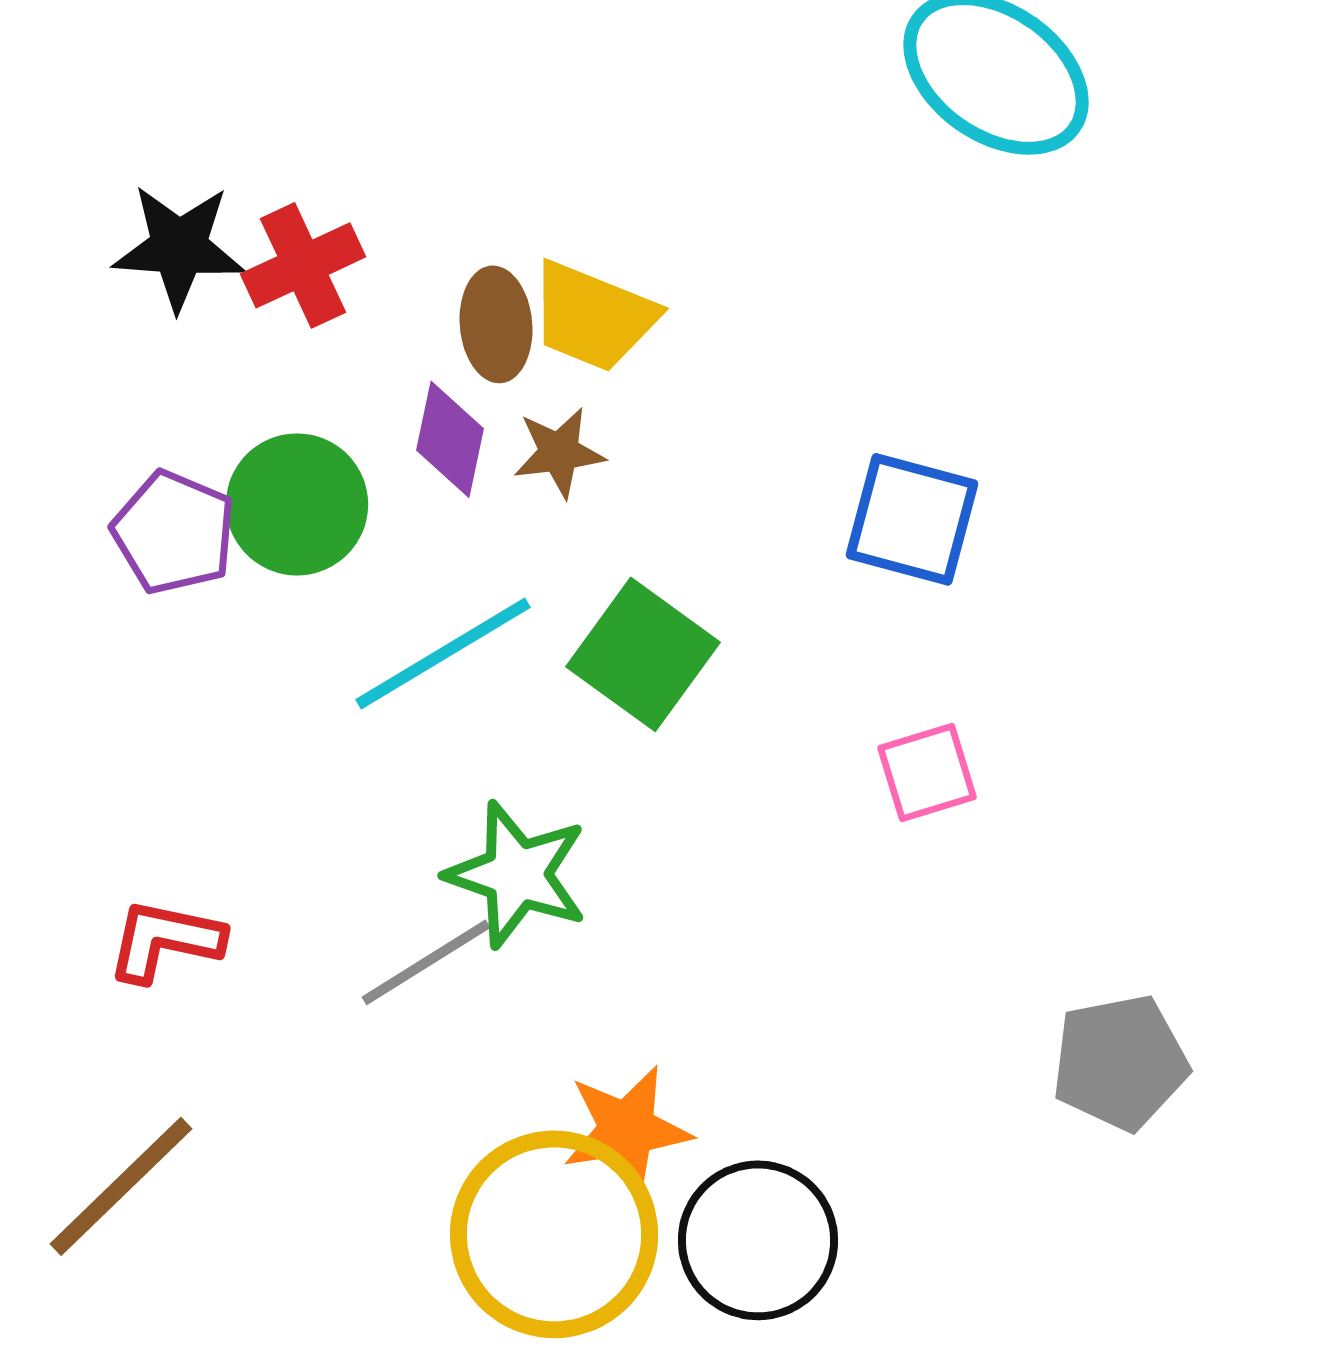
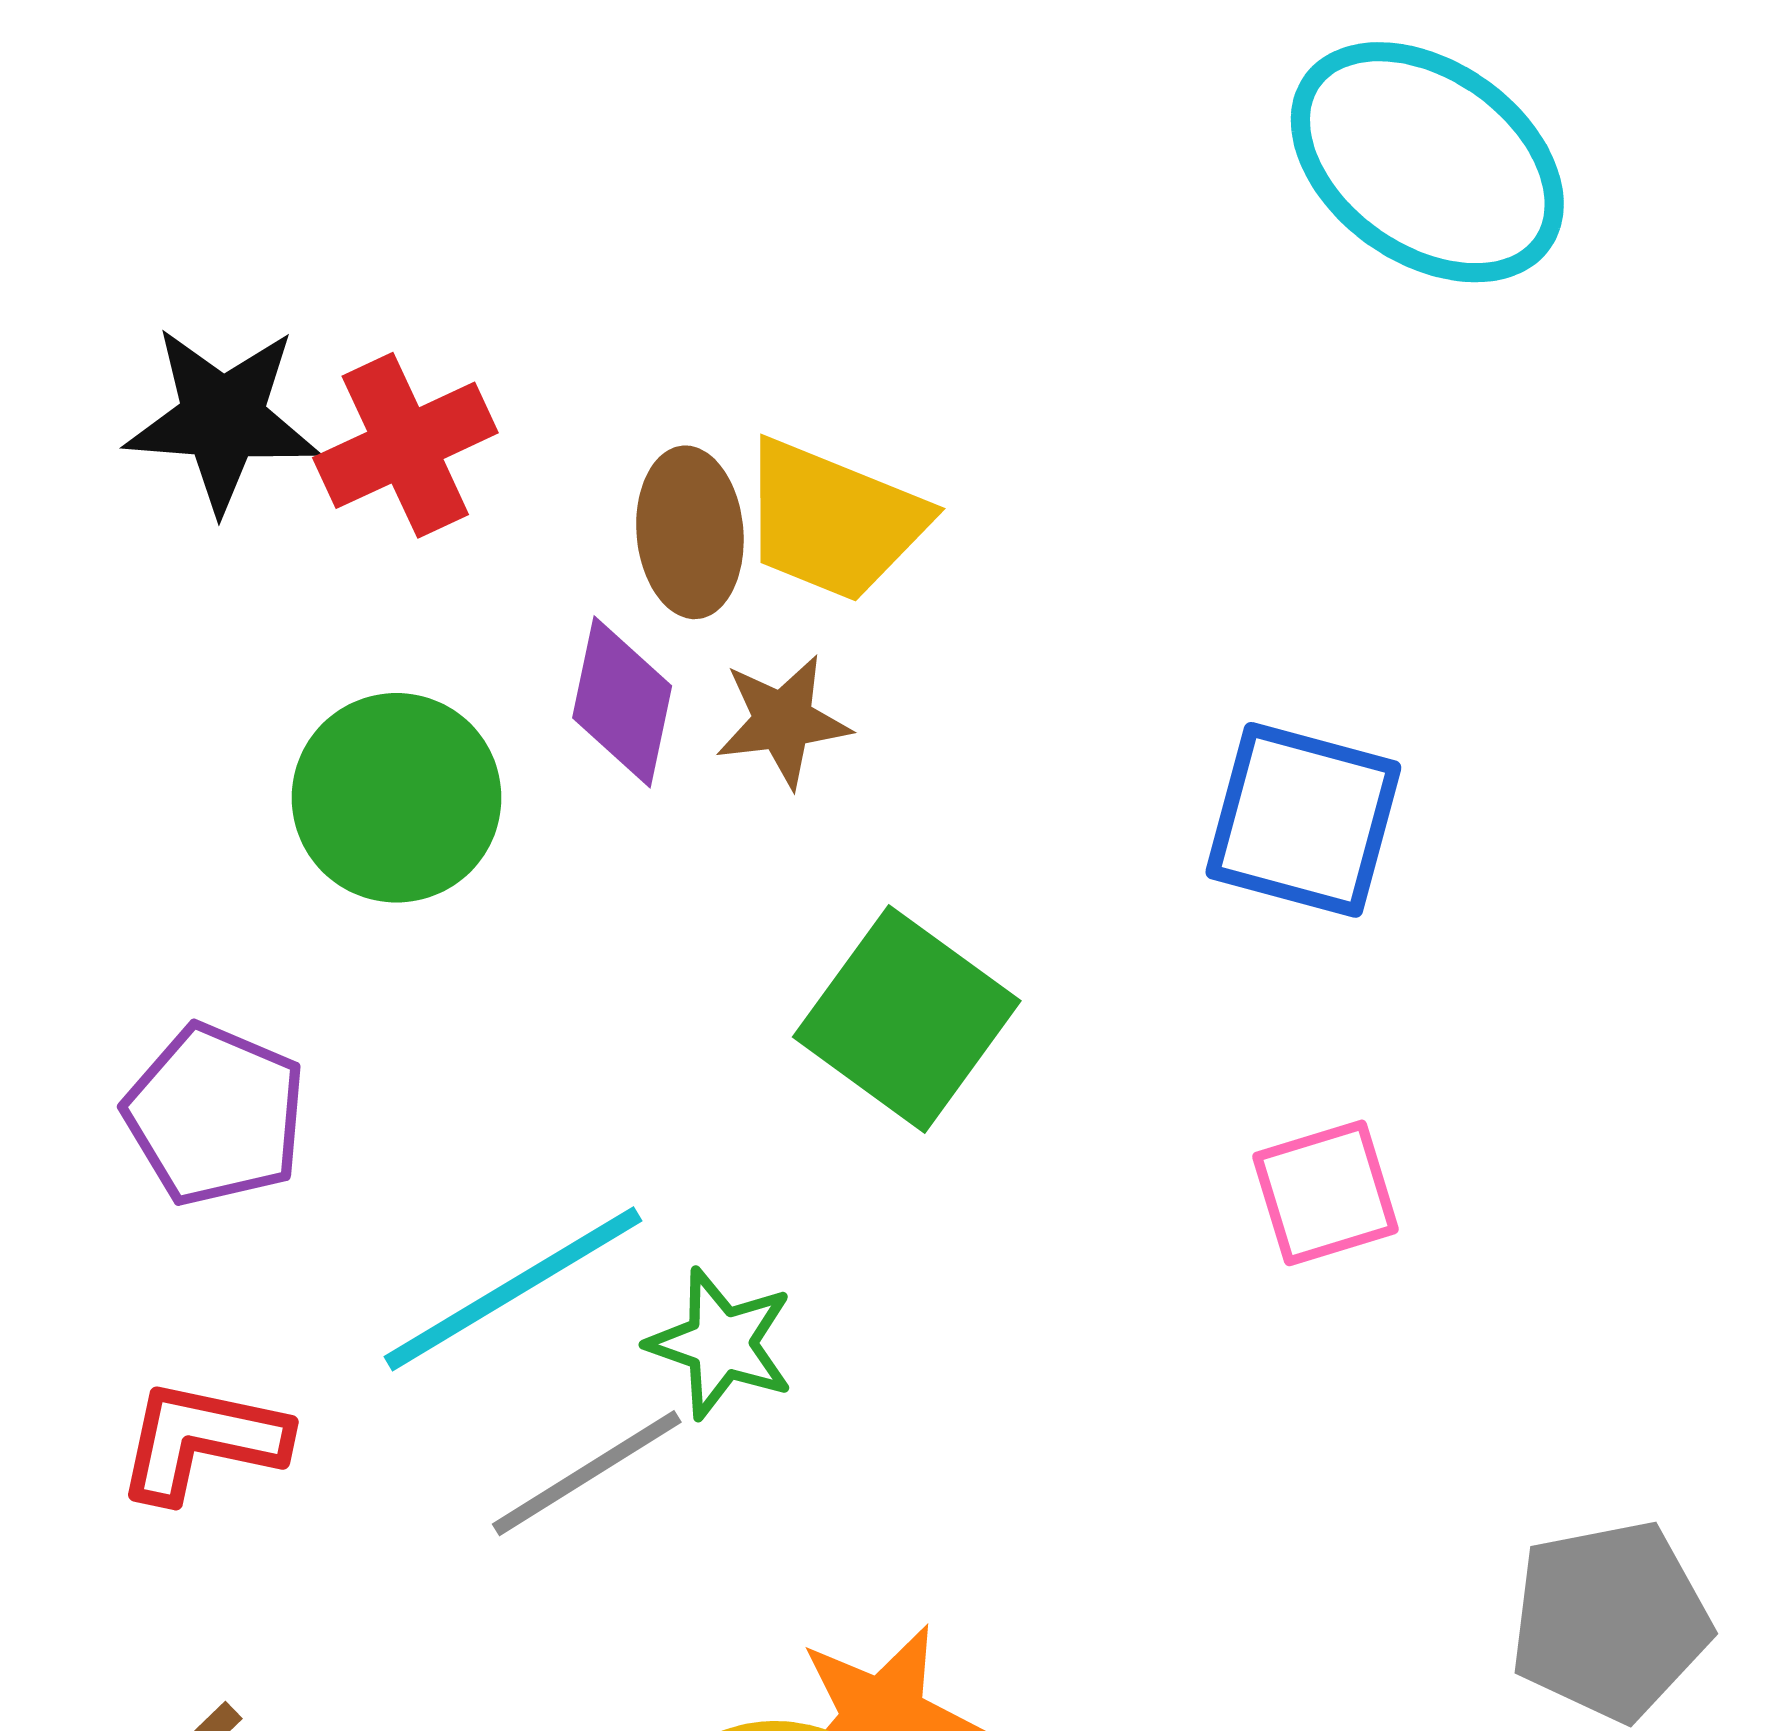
purple pentagon: (174, 532) -> (215, 1115), moved
cyan line: (443, 653) -> (513, 1289), moved
green star: (517, 874) -> (721, 1343), size x0.7

